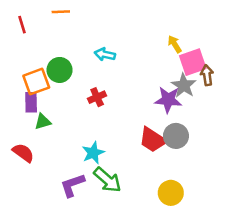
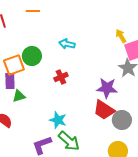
purple star: (168, 100) -> (107, 88), moved
gray circle: (176, 136) -> (122, 120), moved
cyan star: (93, 153) -> (58, 120), turned -30

